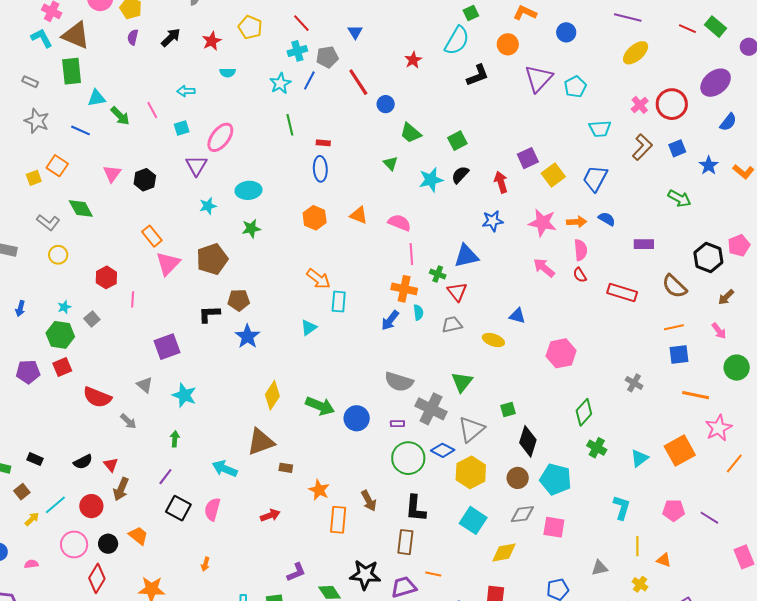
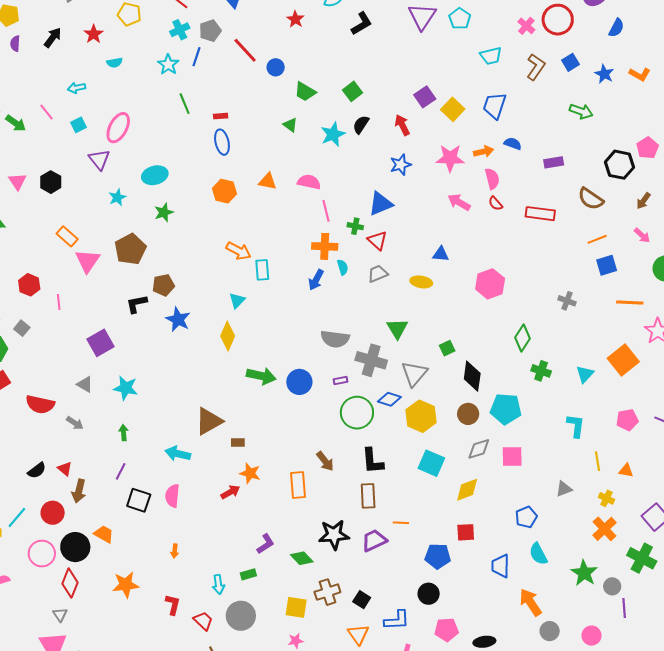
yellow diamond: (272, 395) -> (228, 336), moved
orange star: (319, 490) -> (250, 473), moved
black circle: (108, 544) -> (75, 547), size x1.5

